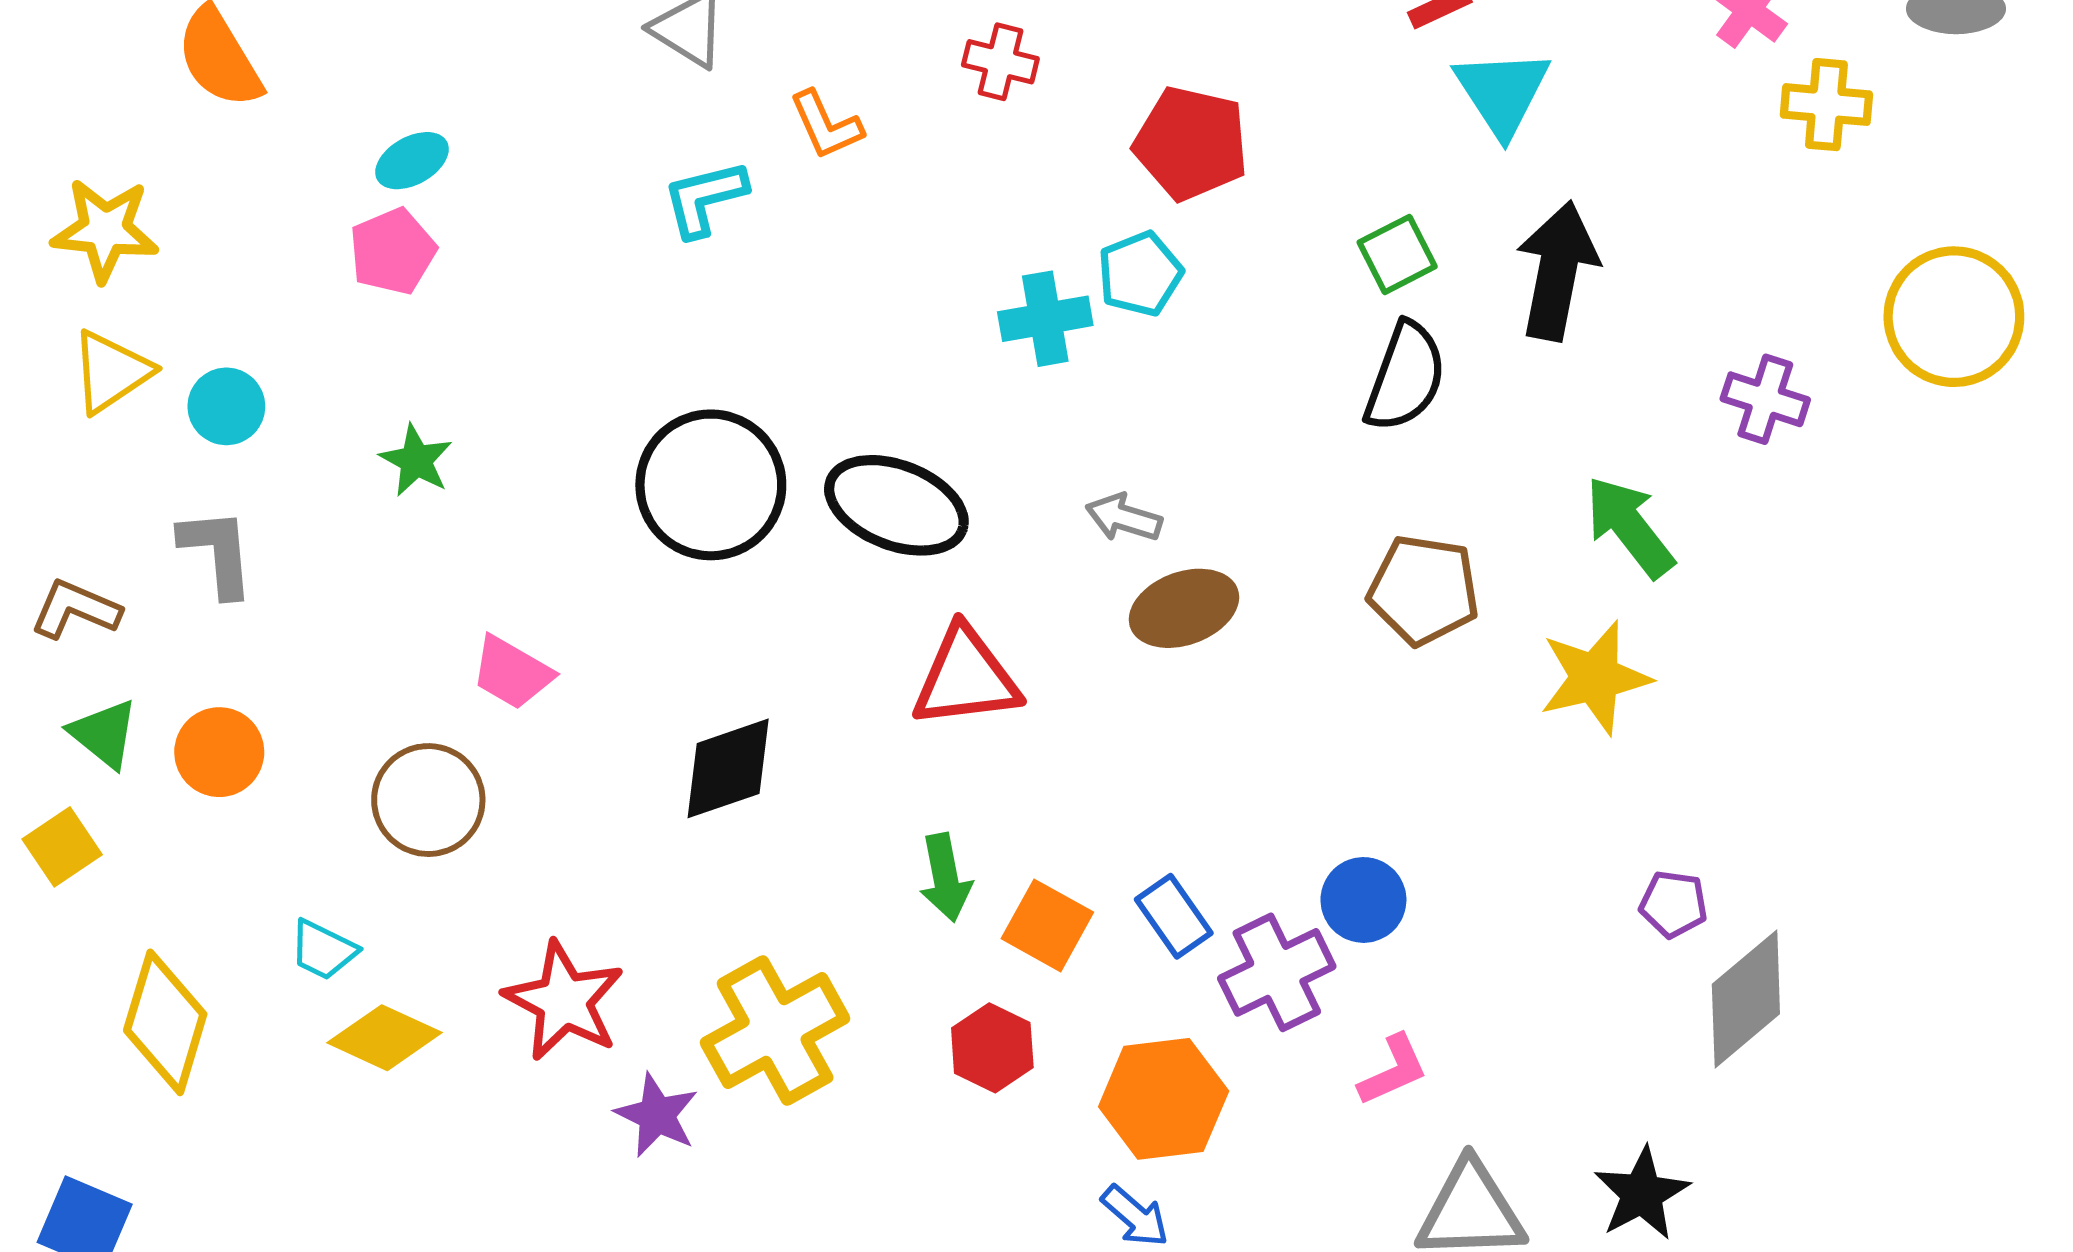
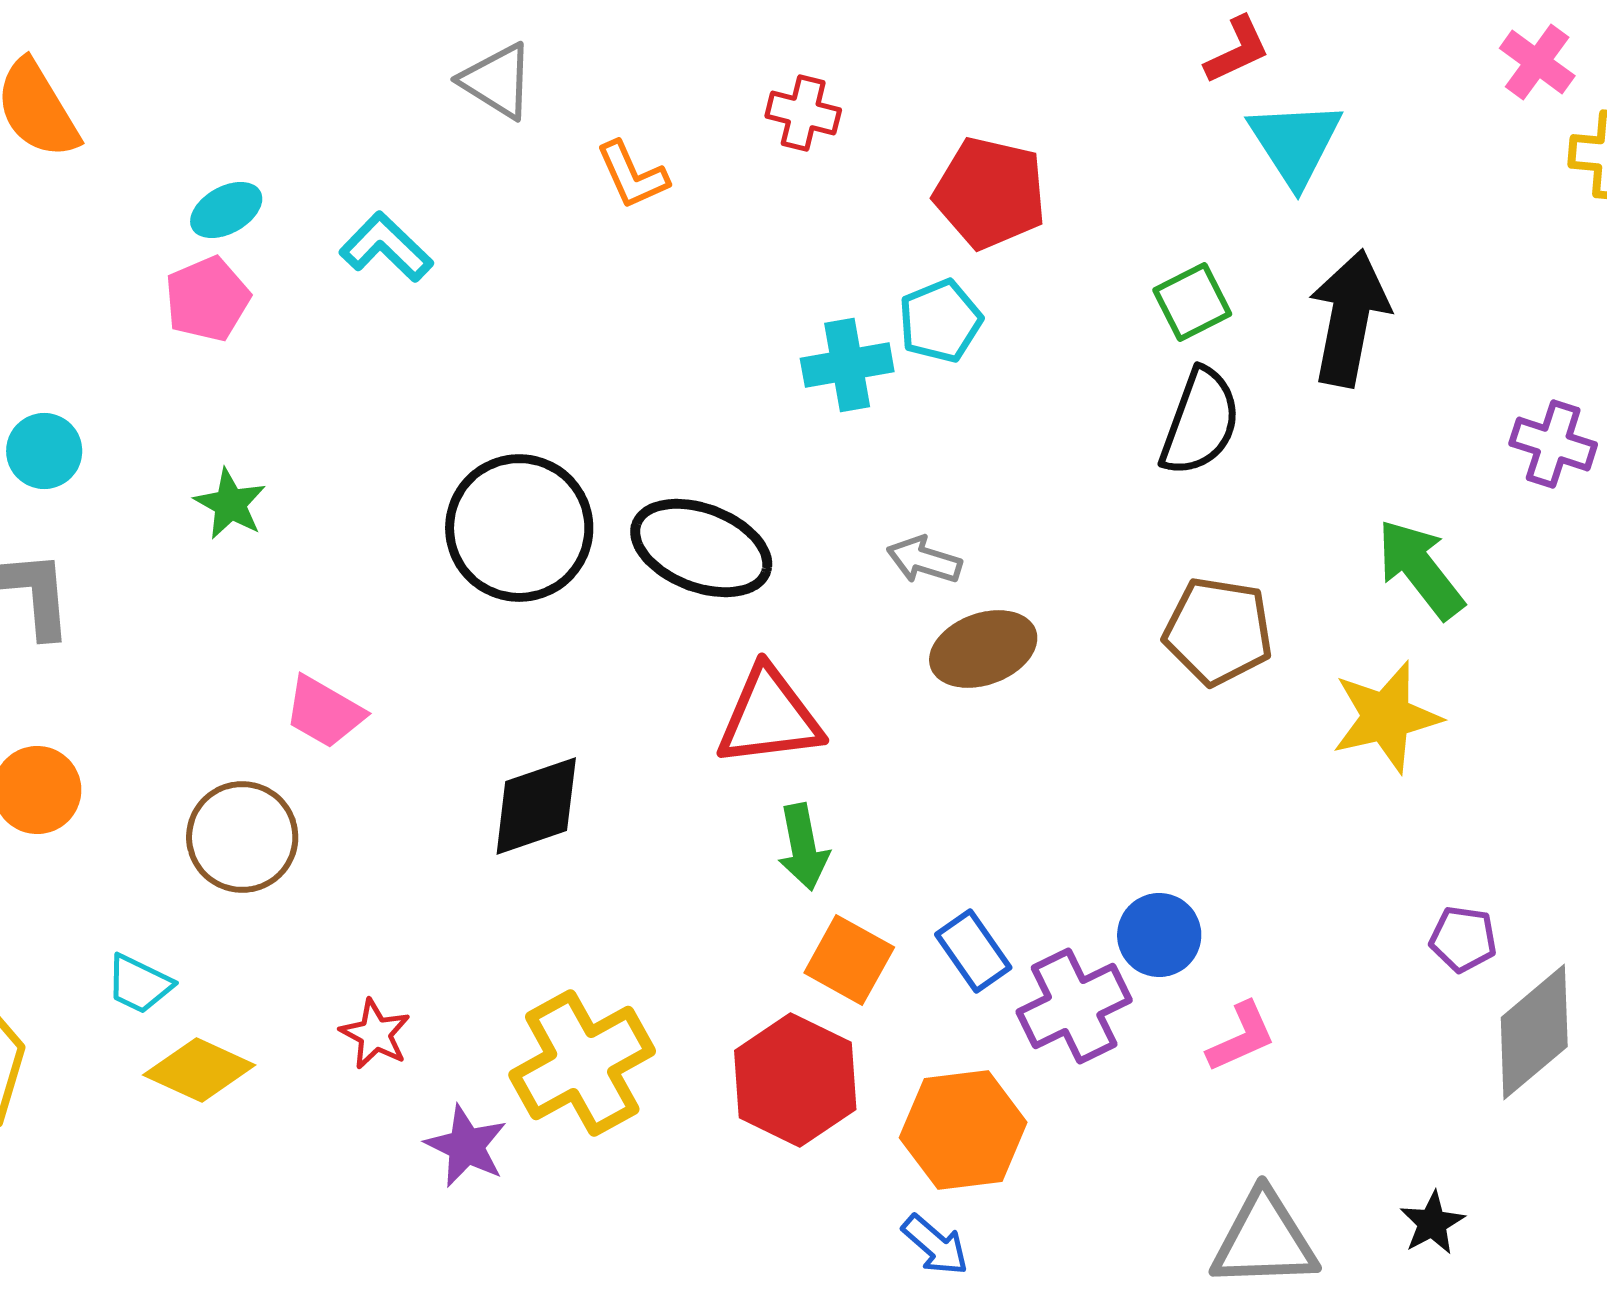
cyan L-shape: (705, 198) -> (386, 247), moved, turned 58
green arrow: (945, 878) -> (803, 847), moved
red star: (564, 1001) -> (375, 1034), size x0.6
red hexagon: (992, 1048) -> (795, 1080), size x1.5
pink L-shape: (1393, 1070) -> (1241, 1037), moved
black star: (1642, 1194) -> (1432, 1223), size x0.7

